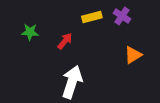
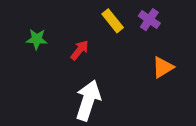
yellow rectangle: (92, 17) -> (113, 21), turned 66

